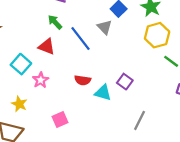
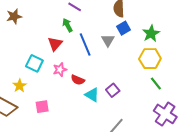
red triangle: (47, 47) -> (55, 44), turned 35
cyan square: (21, 64) -> (34, 63), moved, turned -30
pink star: (41, 80) -> (60, 70), moved
pink square: (60, 120) -> (42, 107), moved

